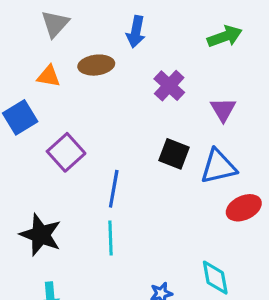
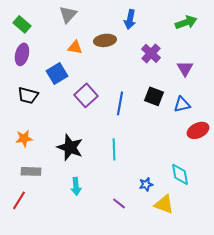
gray triangle: (55, 24) -> (68, 14), moved
blue triangle: (218, 167) -> (182, 104), size x0.7
blue line: (114, 189) -> (120, 103), moved

